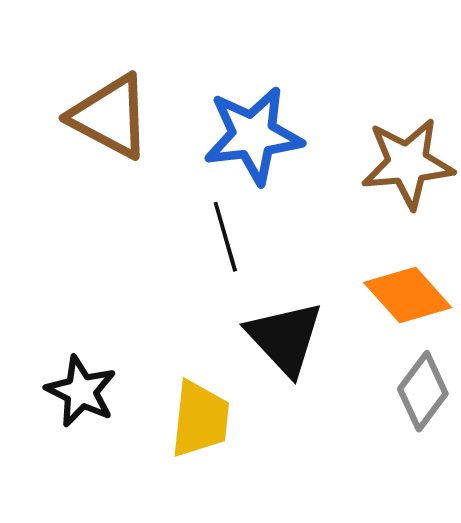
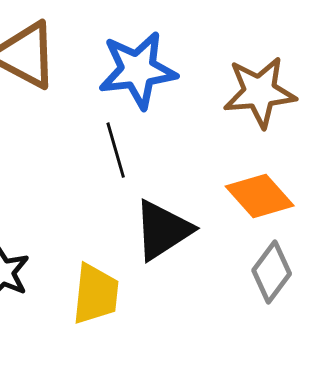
black triangle: (285, 338) -> (163, 230), turned 40

